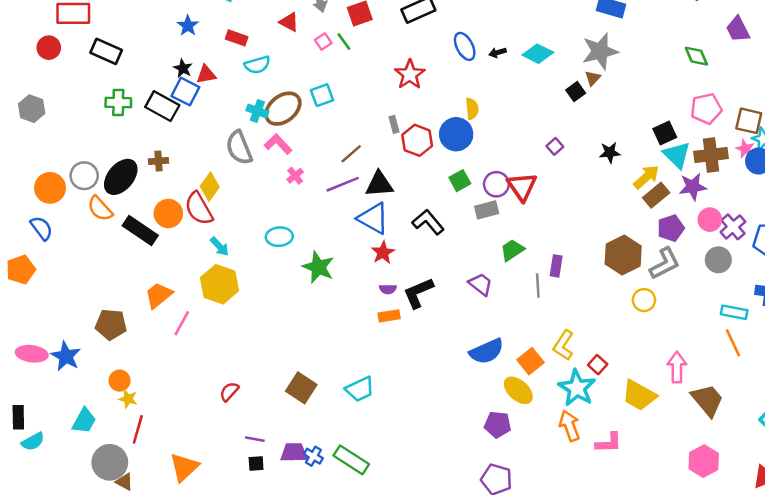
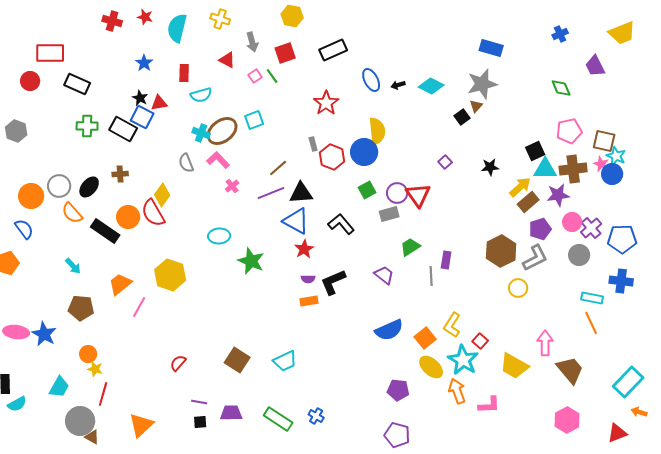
red rectangle: (237, 38) -> (184, 73), turned 72
yellow semicircle: (472, 109) -> (377, 131), size x1.5
gray semicircle: (239, 148) -> (186, 163), size x0.7
cyan triangle: (677, 155) -> (545, 169), turned -45
black ellipse: (121, 177) -> (89, 187), size x0.7
cyan arrow: (220, 246) -> (73, 266), moved
yellow ellipse: (518, 390) -> (431, 367), moved
blue cross: (313, 456) -> (316, 416), moved

